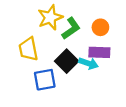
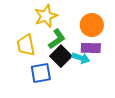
orange circle: (100, 27) -> (92, 25), size x1.5
green L-shape: (71, 28) -> (57, 39), moved

